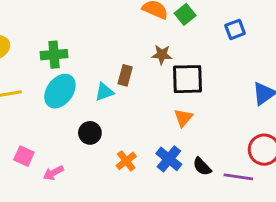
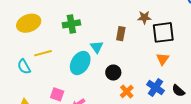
cyan ellipse: (60, 91) -> (80, 63), moved
cyan triangle: (104, 92) -> (97, 47), moved, turned -40
black circle: (90, 133) -> (113, 73), moved

